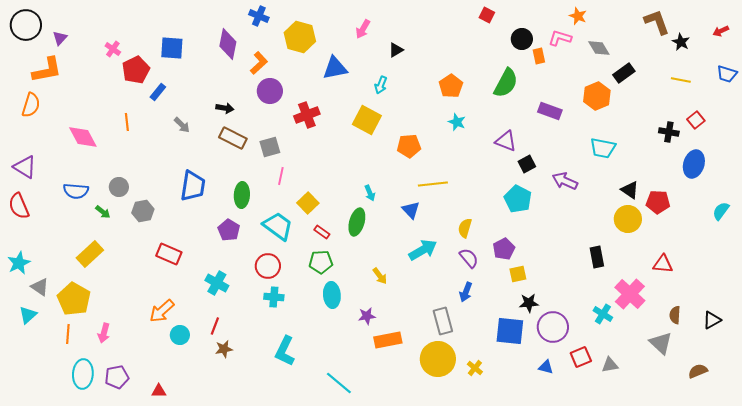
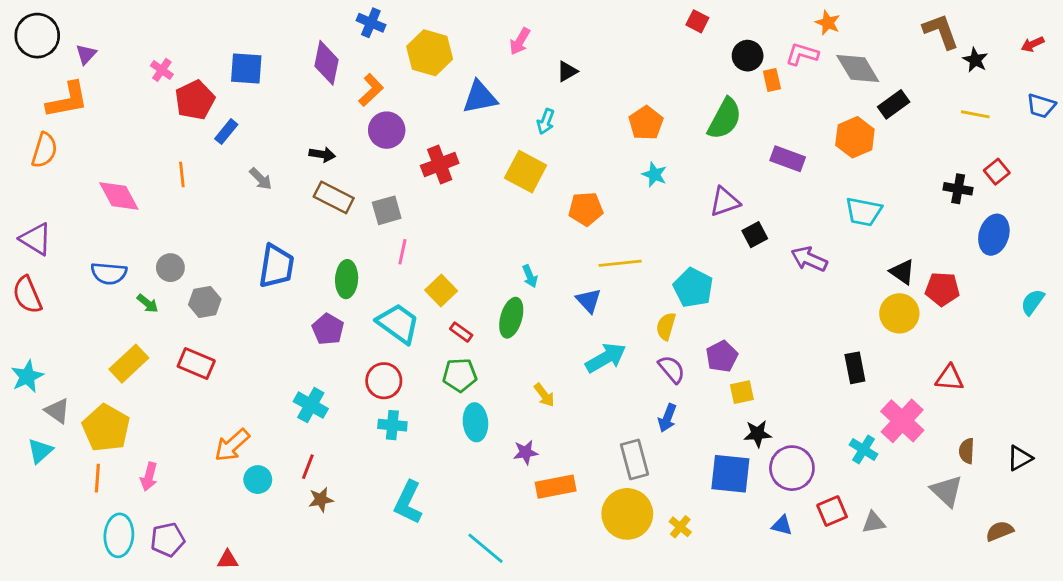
gray diamond: (599, 48) -> (858, 69), size x1.4
purple triangle: (506, 141) -> (725, 202), turned -40
cyan pentagon: (518, 199) -> (693, 288), moved
red rectangle: (169, 254) -> (196, 364), moved

